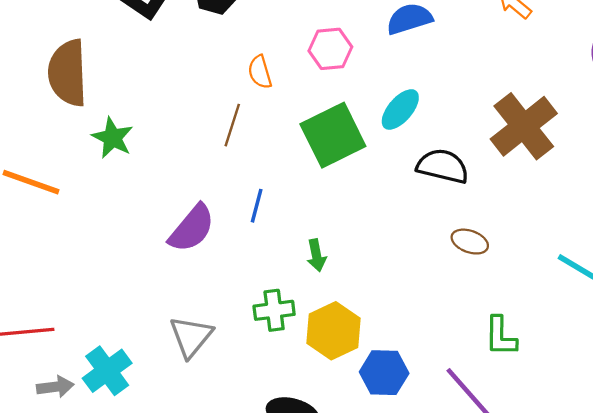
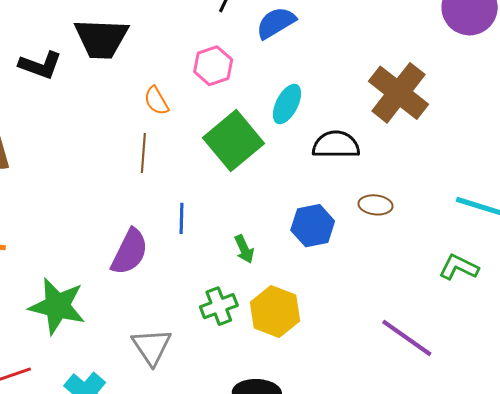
green star: (113, 138) -> (57, 306), moved, size x1.5
green L-shape: (501, 336) -> (459, 267), moved, turned 129
blue hexagon: (384, 373) -> (313, 226), moved

